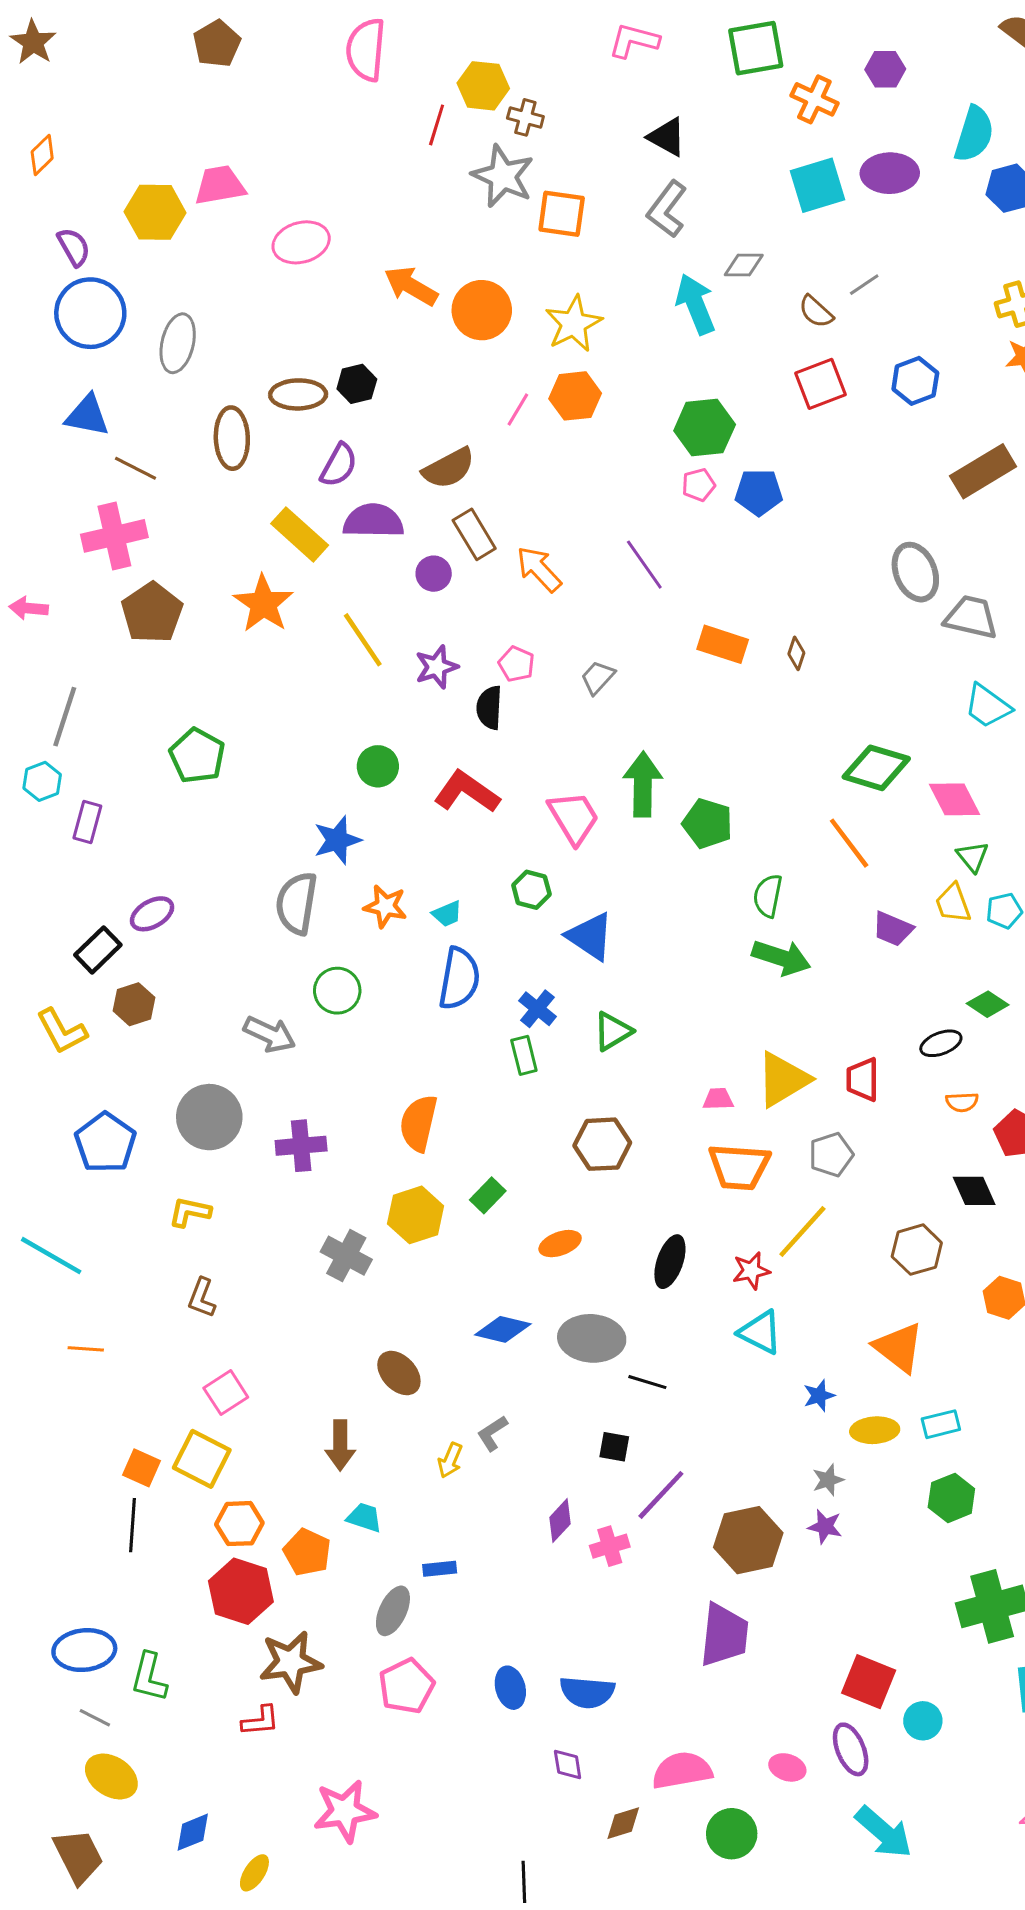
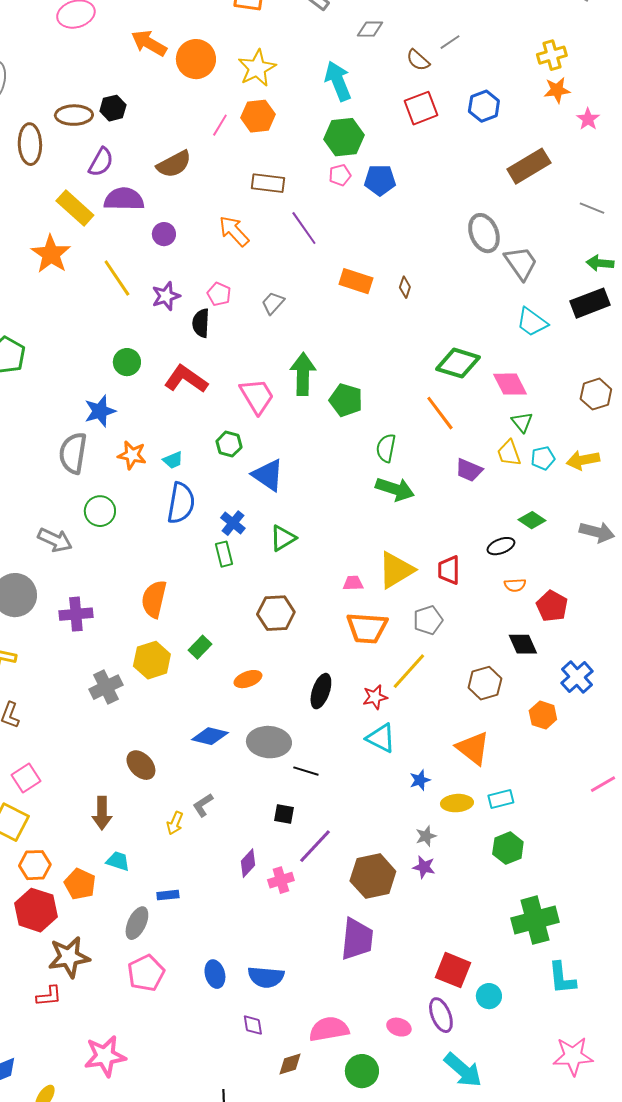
cyan arrow: (696, 304) -> (338, 81), moved
brown rectangle: (474, 534) -> (268, 183), moved, turned -52
gray trapezoid: (971, 617) -> (521, 263), turned 42
gray cross: (346, 1256) -> (106, 687), turned 36

